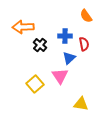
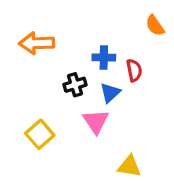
orange semicircle: (86, 16) -> (155, 26), moved
black cross: (40, 45) -> (75, 85), moved, turned 32
yellow square: (35, 84) -> (40, 134), moved

